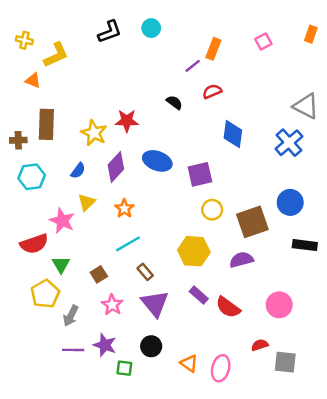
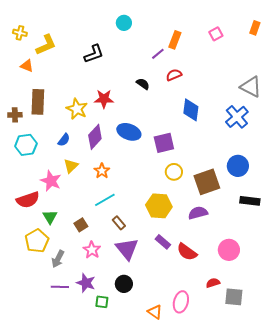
black L-shape: (110, 32) -> (94, 54), moved
orange triangle: (189, 363) -> (155, 312), moved

